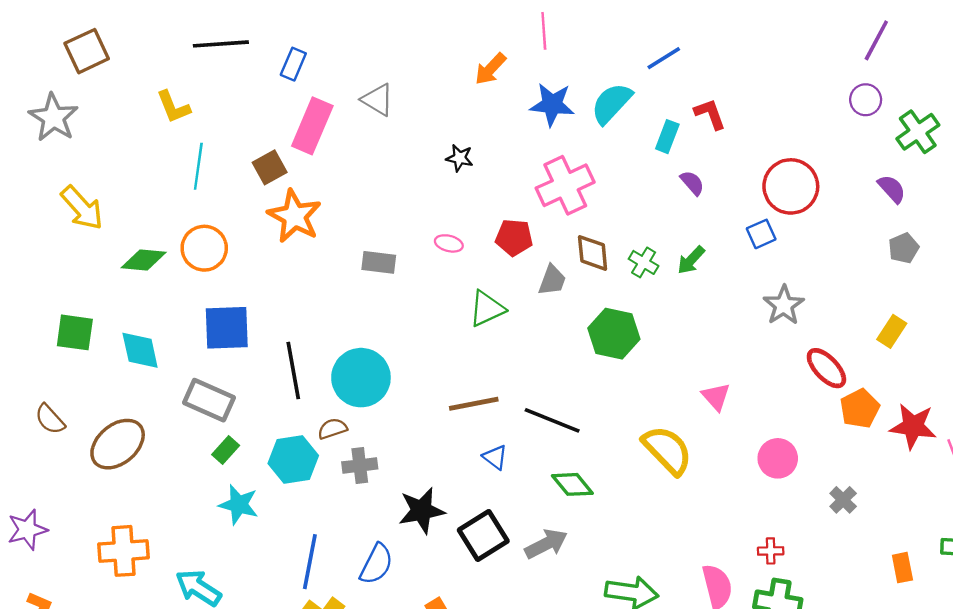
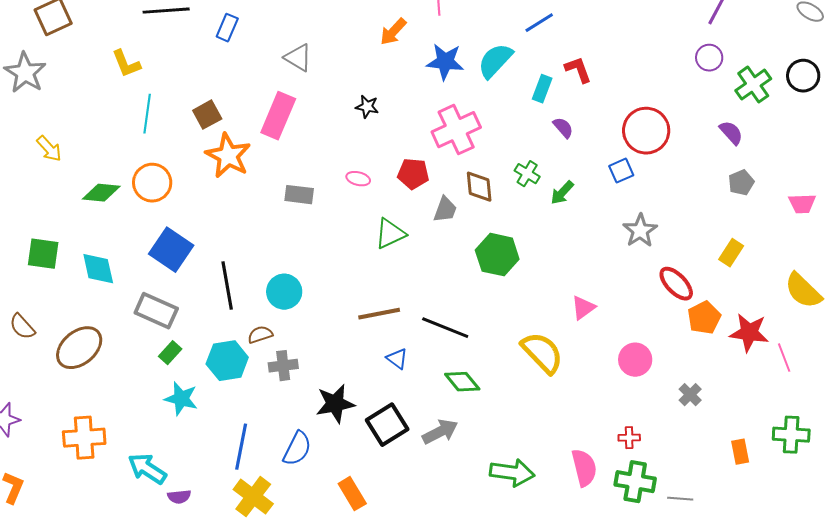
pink rectangle: (312, 126) -> (278, 116), moved
yellow arrow: (82, 208) -> (49, 149), size x0.7
green cross: (644, 262) -> (527, 174), moved
blue square: (227, 328) -> (171, 250), turned 36
cyan circle: (361, 378) -> (284, 292), size x0.7
pink triangle: (716, 397) -> (583, 308), turned 36

